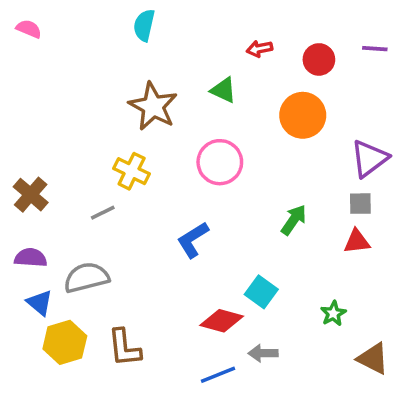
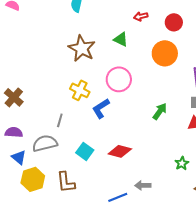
yellow cross: (132, 171) -> (80, 90), moved
gray line: (103, 213) -> (60, 120), moved, turned -48
blue L-shape: (193, 240) -> (101, 108), moved
cyan square: (261, 292) -> (85, 151), moved
red diamond: (222, 321) -> (120, 151), moved

